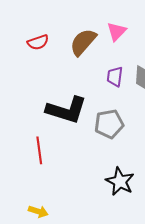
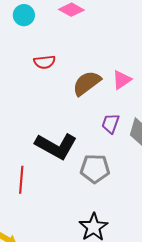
red semicircle: (38, 42) -> (45, 62), moved

